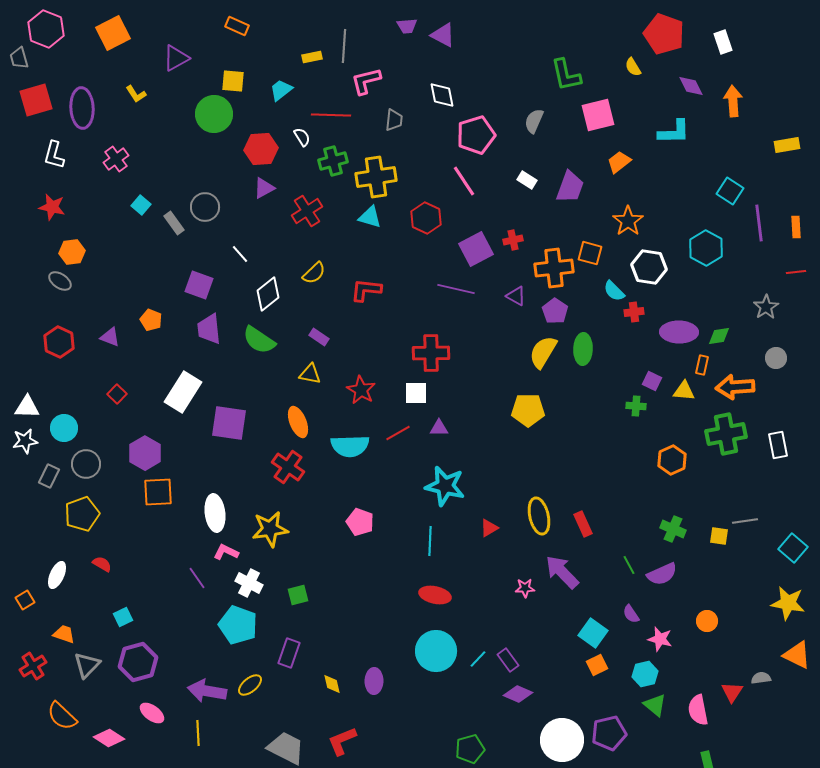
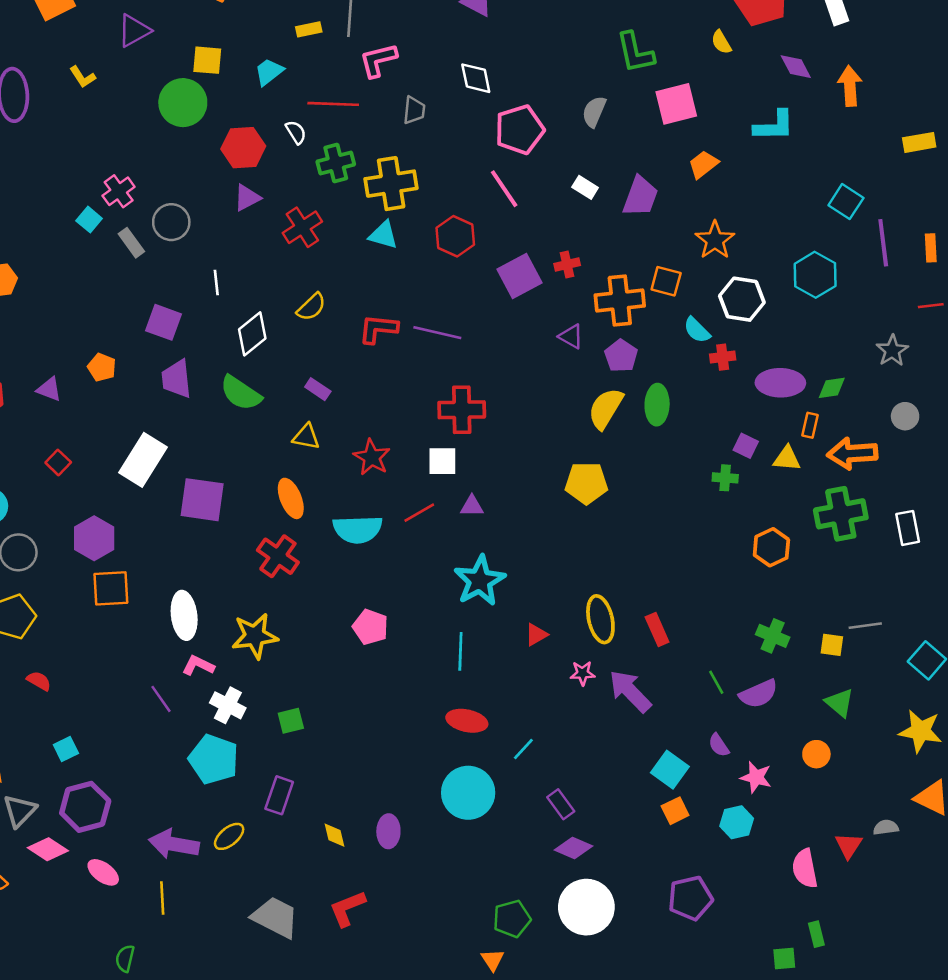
pink cross: (116, 159) -> (119, 191), moved
white line: (240, 254) -> (216, 283), turned 36
purple line: (456, 289) -> (437, 333), moved
cyan star: (445, 486) -> (480, 581), turned 30
pink star: (525, 588) -> (583, 673), moved
cyan line: (478, 659) -> (523, 749), moved
green triangle: (655, 705) -> (840, 703), moved
pink diamond: (109, 738) -> (48, 849), moved
white circle: (562, 740) -> (586, 907), moved

